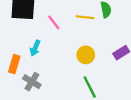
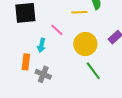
pink line: (54, 22) -> (57, 30), moved
yellow circle: (86, 55) -> (85, 44), size x1.5

